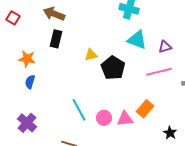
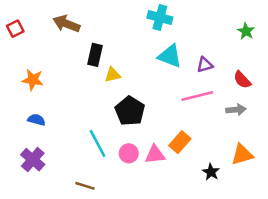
red square: (13, 18) -> (15, 29), turned 32
black rectangle: (56, 39) -> (95, 55), moved
black pentagon: (113, 68) -> (130, 111), moved
blue semicircle: (30, 82) -> (36, 120), moved, turned 88

